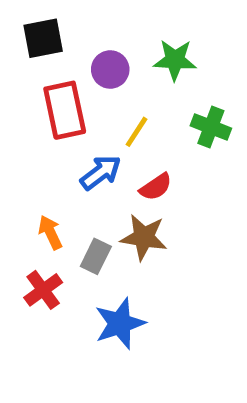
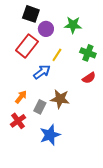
black square: (43, 38) -> (31, 14), moved, turned 30
red rectangle: (65, 110) -> (27, 46), turned 50
red semicircle: (156, 187) -> (89, 78), moved
orange arrow: (50, 232) -> (21, 97), turned 64

